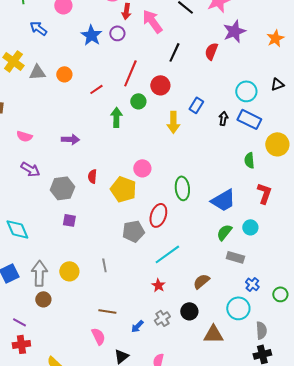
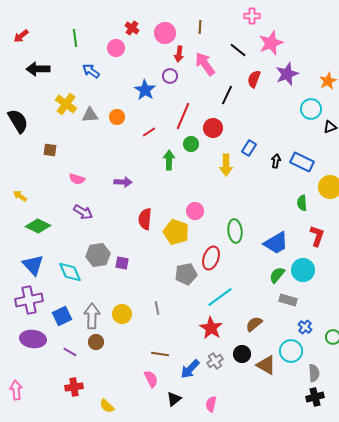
blue star: (91, 35) -> (145, 90), moved
red semicircle: (211, 51) -> (254, 79), moved
cyan circle: (246, 91) -> (311, 109), moved
red semicircle: (92, 176) -> (145, 219), size x1.5
gray hexagon: (62, 188) -> (98, 255), moved
cyan circle: (250, 227) -> (303, 270), size x1.5
red star: (158, 285) -> (211, 328), size x1.6
purple line: (19, 322) -> (70, 352), moved
blue arrow: (137, 326) -> (190, 369), size x1.5
brown triangle: (213, 334) -> (266, 365), moved, turned 30

